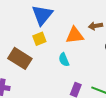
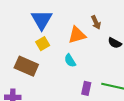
brown arrow: (95, 26) -> (96, 22), turned -96

